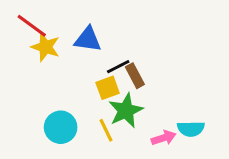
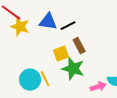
black line: (118, 67) -> (68, 26), moved
green star: (126, 111) -> (73, 69), turned -30
yellow line: (106, 130) -> (45, 79), moved

